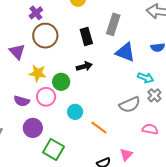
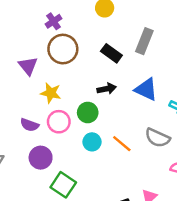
black rectangle: (86, 36) -> (111, 53), turned -42
blue triangle: (125, 52) -> (146, 89), moved
green circle: (61, 82) -> (88, 113), moved
gray semicircle: (130, 105) -> (157, 138), turned 45
orange line: (99, 128) -> (122, 144), moved

